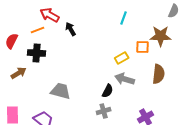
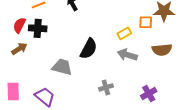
red semicircle: (12, 41) -> (19, 25), moved
brown semicircle: (159, 74) -> (162, 50), turned 78
black semicircle: (108, 91) -> (89, 49), moved, size x1.5

